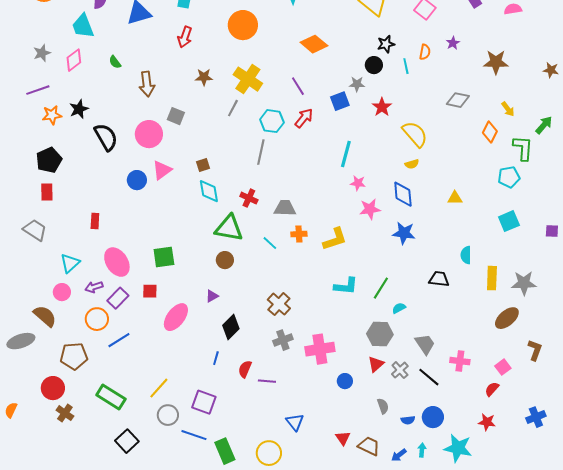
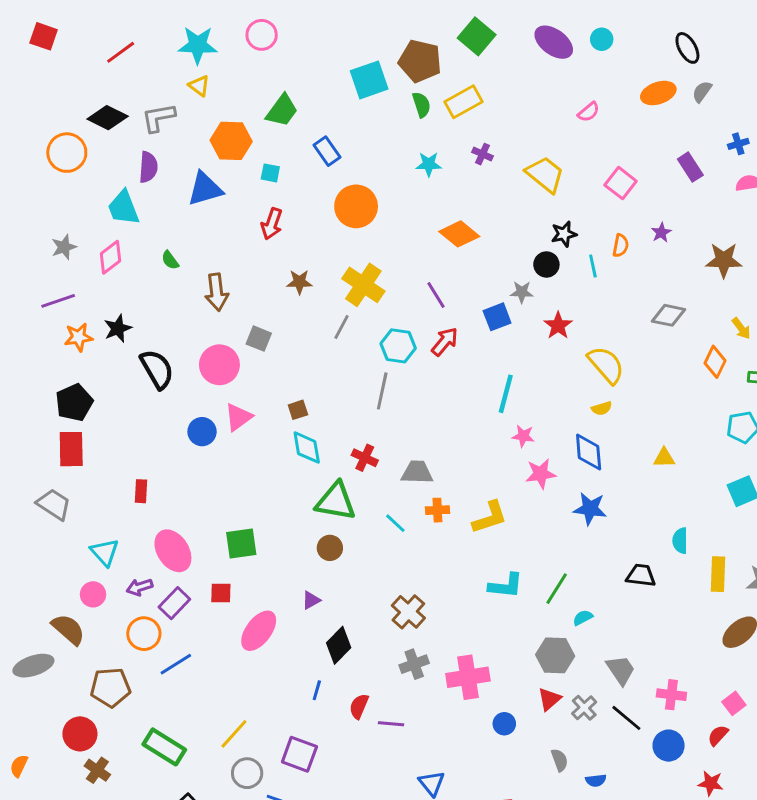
red rectangle: (47, 192) -> (71, 449), size x1.4
cyan triangle: (70, 263) -> (105, 552), turned -30
blue circle: (433, 417) -> (669, 746), moved

